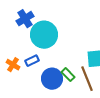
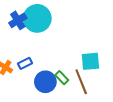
cyan circle: (44, 35) -> (37, 18), moved

